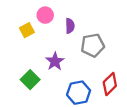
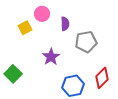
green square: (30, 80) -> (13, 74), moved

